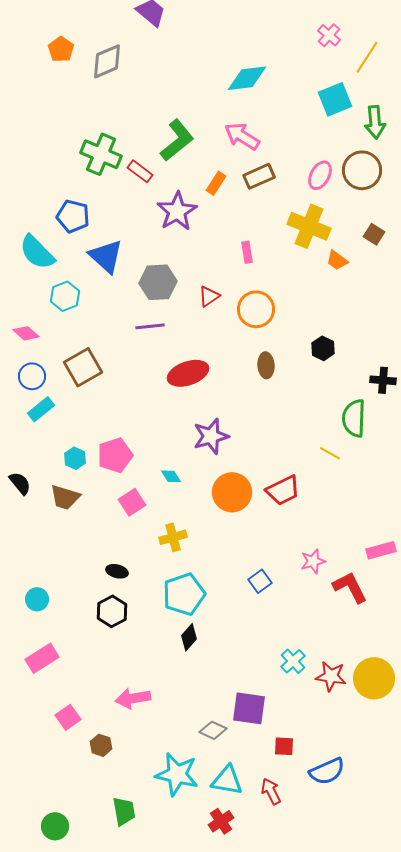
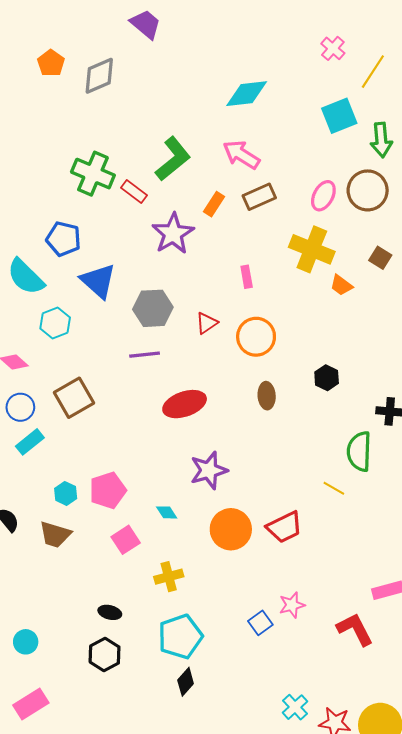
pink star: (313, 561) -> (292, 605), moved

